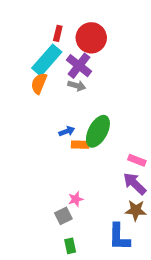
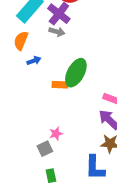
orange semicircle: (39, 83) -> (21, 41), moved
blue arrow: (67, 131) -> (34, 61), moved

